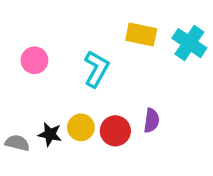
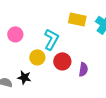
yellow circle: (81, 127) -> (37, 57), moved
red circle: (115, 131) -> (62, 61), moved

